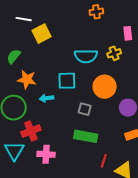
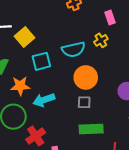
cyan square: (67, 81) -> (41, 61), moved
orange circle: (105, 87) -> (86, 77), moved
cyan arrow: (46, 98) -> (44, 100), size x1.5

